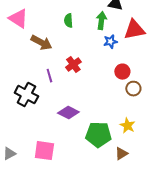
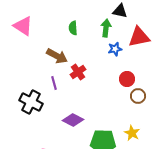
brown arrow: (41, 43) -> (57, 56), moved

